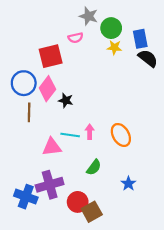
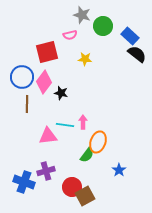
blue rectangle: (140, 39) -> (130, 36), turned -36
yellow star: (114, 47) -> (85, 59), moved
orange ellipse: (121, 135) -> (98, 142), moved, turned 50
purple cross: (50, 185) -> (46, 171), size x0.7

